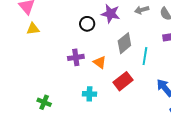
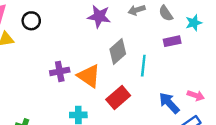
black circle: (87, 24) -> (31, 21), moved
orange triangle: (100, 62) -> (89, 76), size x1.5

